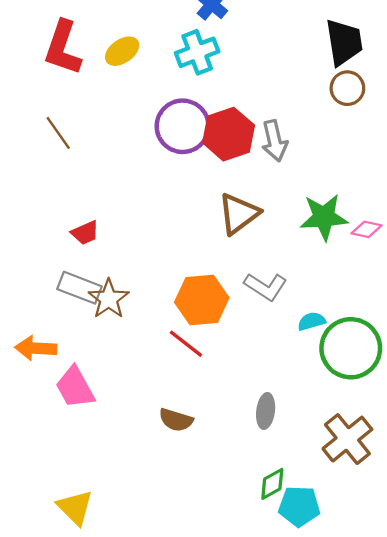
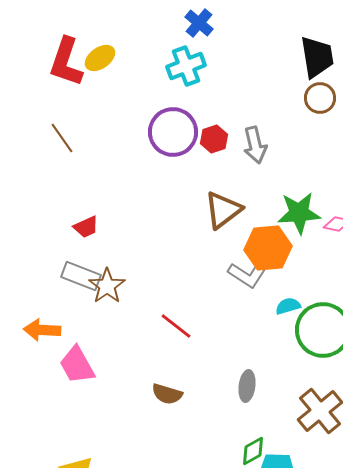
yellow ellipse: (122, 51) -> (100, 58), moved
red hexagon: (229, 134) -> (214, 139), size x0.6
orange hexagon: (202, 300) -> (268, 248), moved

